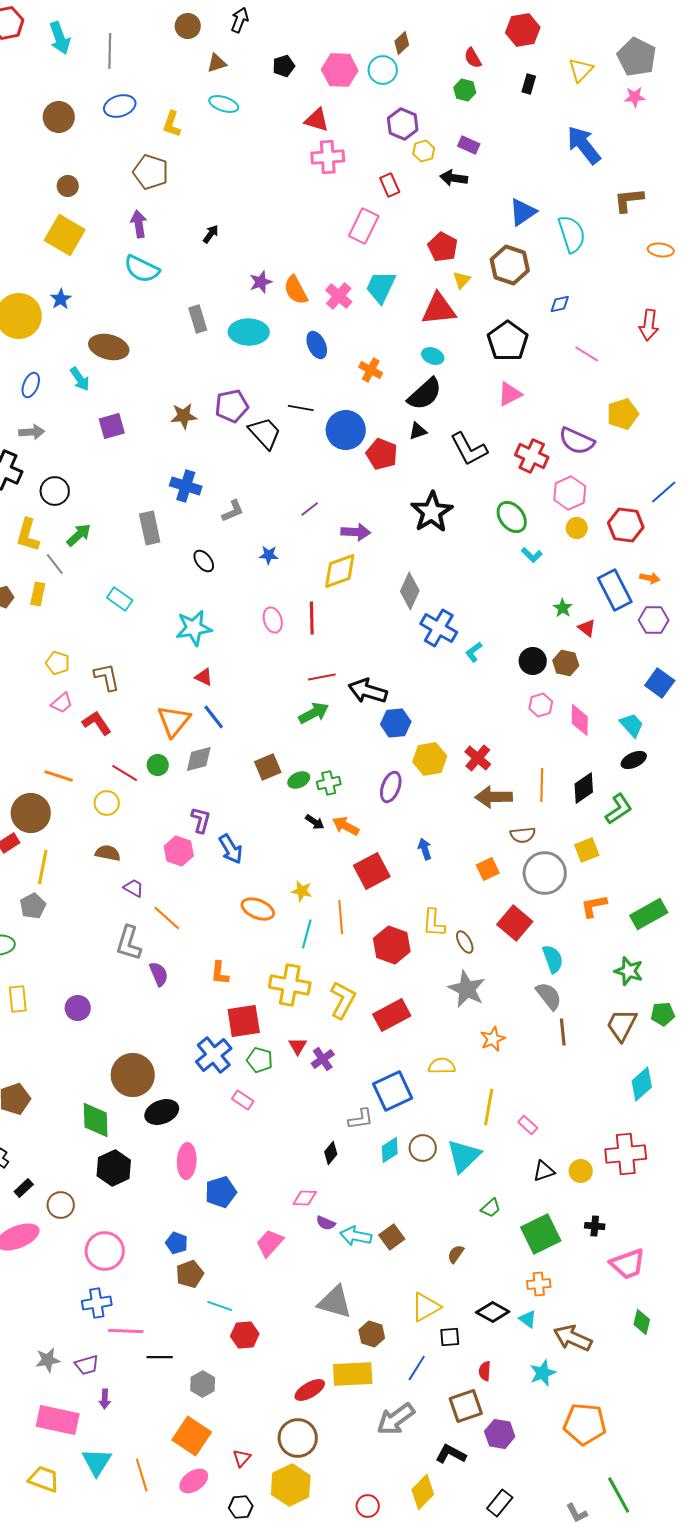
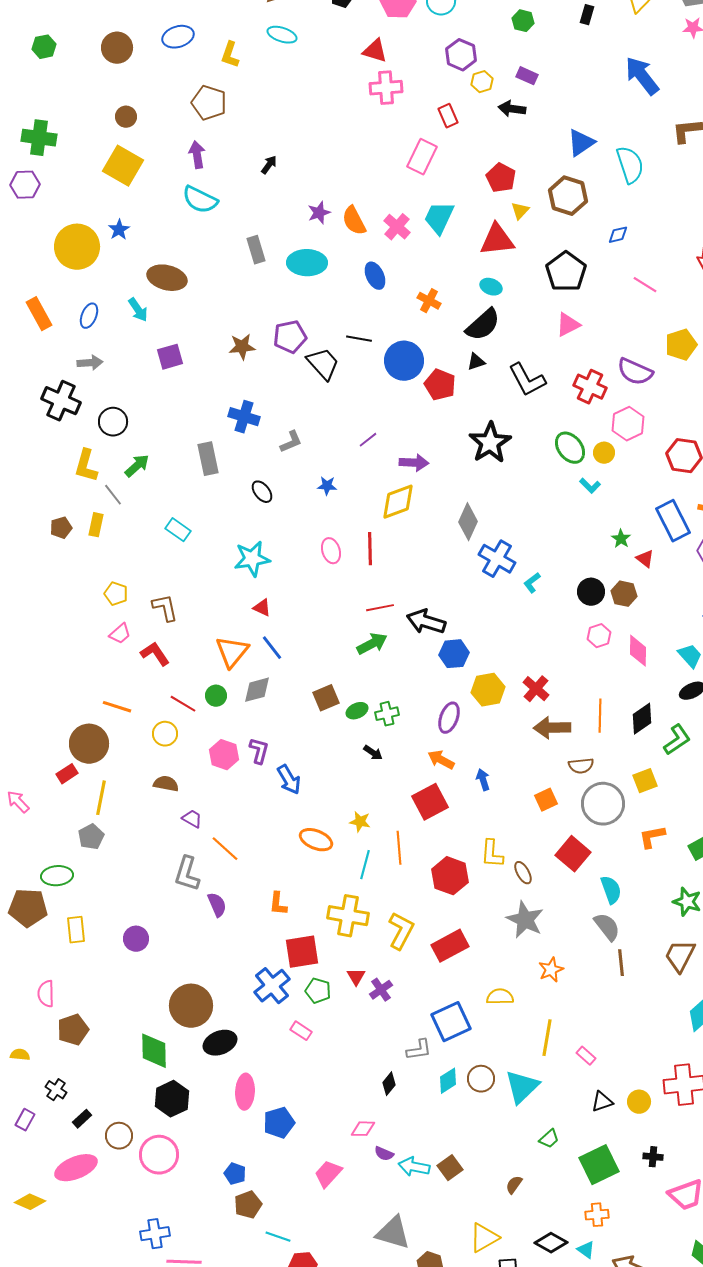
yellow circle: (577, 528) -> (604, 453), moved
orange arrow: (346, 826) -> (441, 760), moved
pink hexagon: (179, 851) -> (224, 755), moved
pink circle: (105, 1251) -> (159, 1155), moved

